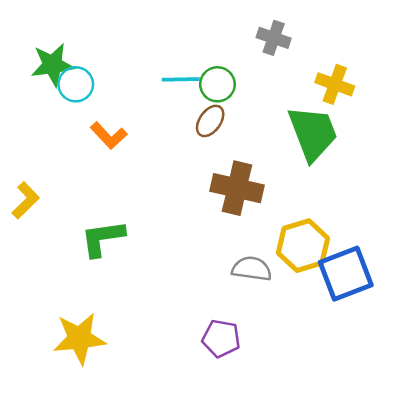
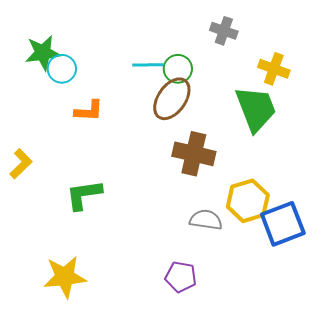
brown ellipse: (210, 121) -> (172, 99), size x1.6
orange L-shape: (109, 136) -> (89, 111), turned -44

